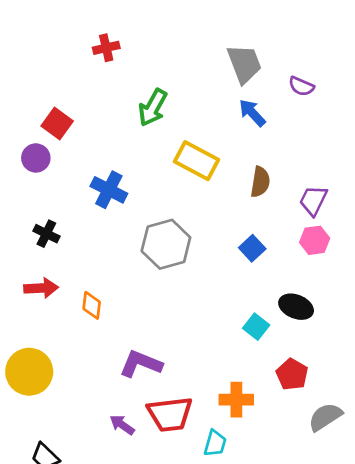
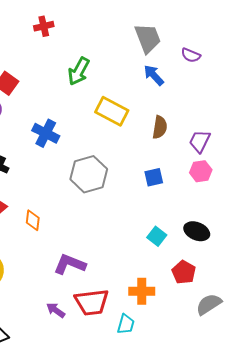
blue square: (252, 248) -> (154, 177), turned 30
black ellipse: (296, 307) -> (197, 231), moved

